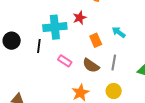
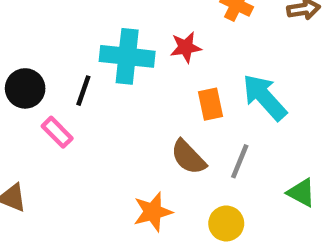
cyan arrow: (119, 32) -> (264, 97), size x1.6
black circle: (12, 41) -> (25, 88), moved
pink rectangle: (65, 61) -> (57, 132), moved

